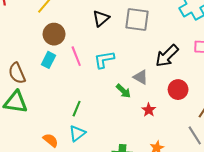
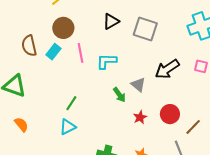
brown semicircle: (17, 73) -> (29, 46), moved
red circle: (178, 90) -> (170, 114), moved
orange semicircle: (51, 140) -> (21, 124), moved

